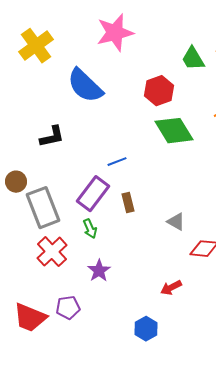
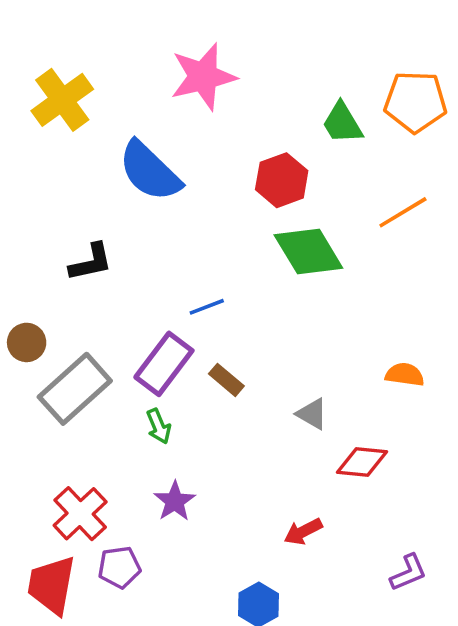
brown rectangle: (128, 203) -> (226, 380), turned -36
gray rectangle: (43, 208) -> (75, 389), turned 69
red cross: (52, 252) -> (80, 514), moved
red trapezoid: (30, 318) -> (52, 585), turned 78

